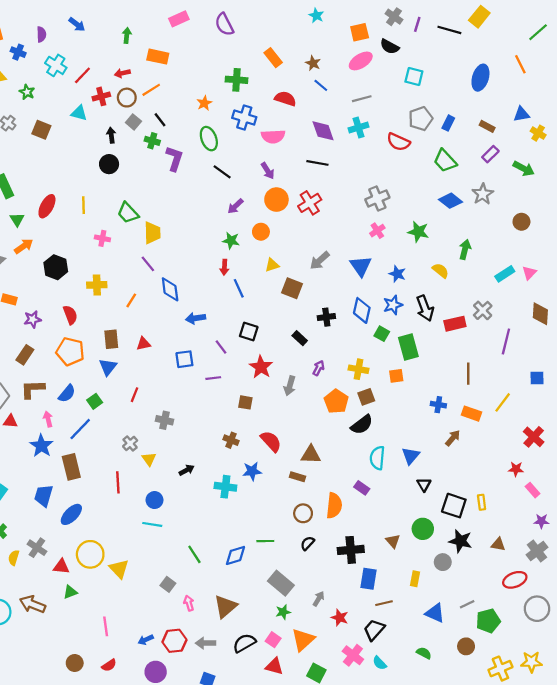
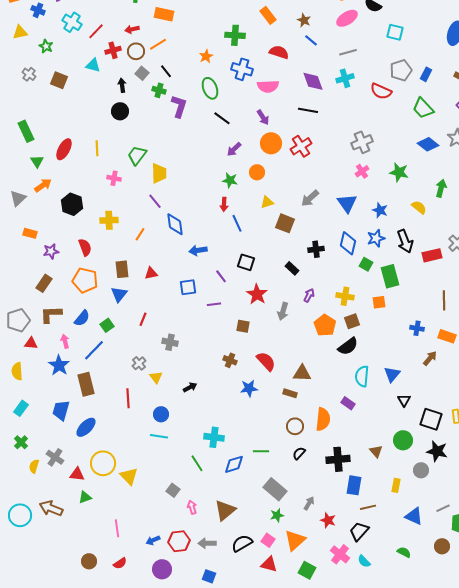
green trapezoid: (128, 213) -> (137, 155), turned 80
cyan cross: (225, 487) -> (214, 437), moved

